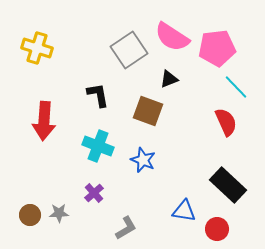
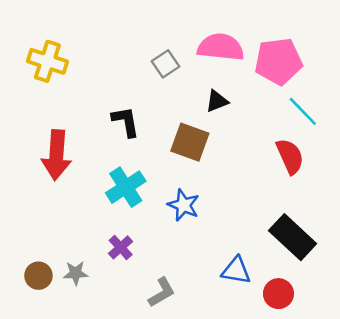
pink semicircle: (172, 37) -> (221, 47), turned 153
gray square: (129, 50) -> (166, 64), size x0.6
cyan cross: (98, 146) -> (126, 187), turned 36

